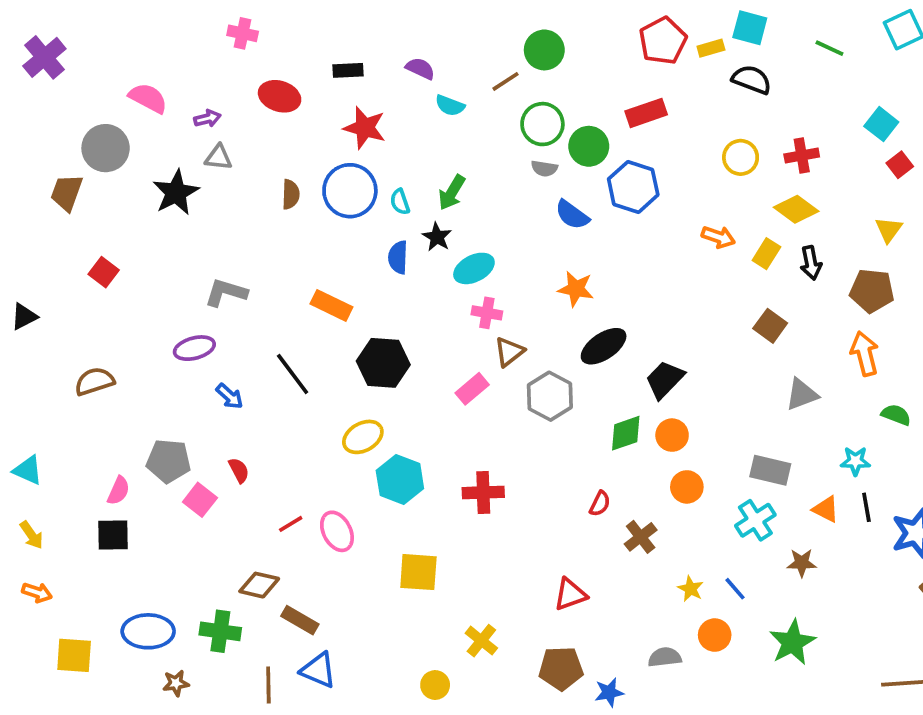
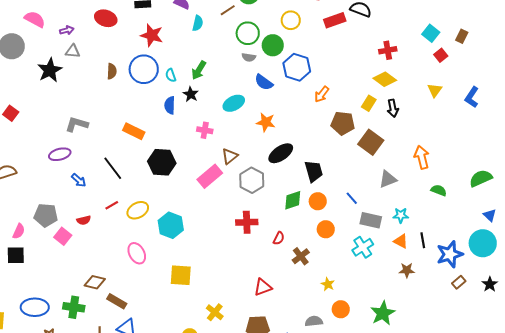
cyan semicircle: (450, 106) -> (198, 23), turned -98
red rectangle: (646, 113) -> (335, 20), moved
yellow circle: (741, 157) -> (291, 20), moved
orange arrow: (718, 237) -> (322, 94), moved, turned 108
cyan ellipse: (474, 268) -> (234, 103), moved
brown pentagon: (872, 291) -> (343, 123), moved
pink cross: (487, 313) -> (205, 130), moved
brown square: (770, 326) -> (371, 142), size x1.4
black trapezoid: (665, 380) -> (314, 171), turned 120
pink rectangle: (472, 389) -> (210, 176), size x1.4
yellow ellipse: (363, 437) -> (138, 210), moved
cyan star: (855, 461) -> (401, 215), moved
red semicircle: (239, 470) -> (84, 220), turned 104
red cross: (483, 492) -> (247, 222), moved
red line: (291, 524) -> (112, 205), moved
brown star: (802, 563) -> (407, 270), moved
blue line: (735, 589) -> (352, 198), moved

